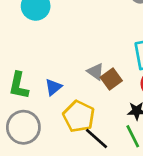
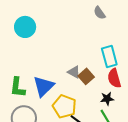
blue triangle: (53, 87) -> (44, 86), size x1.6

